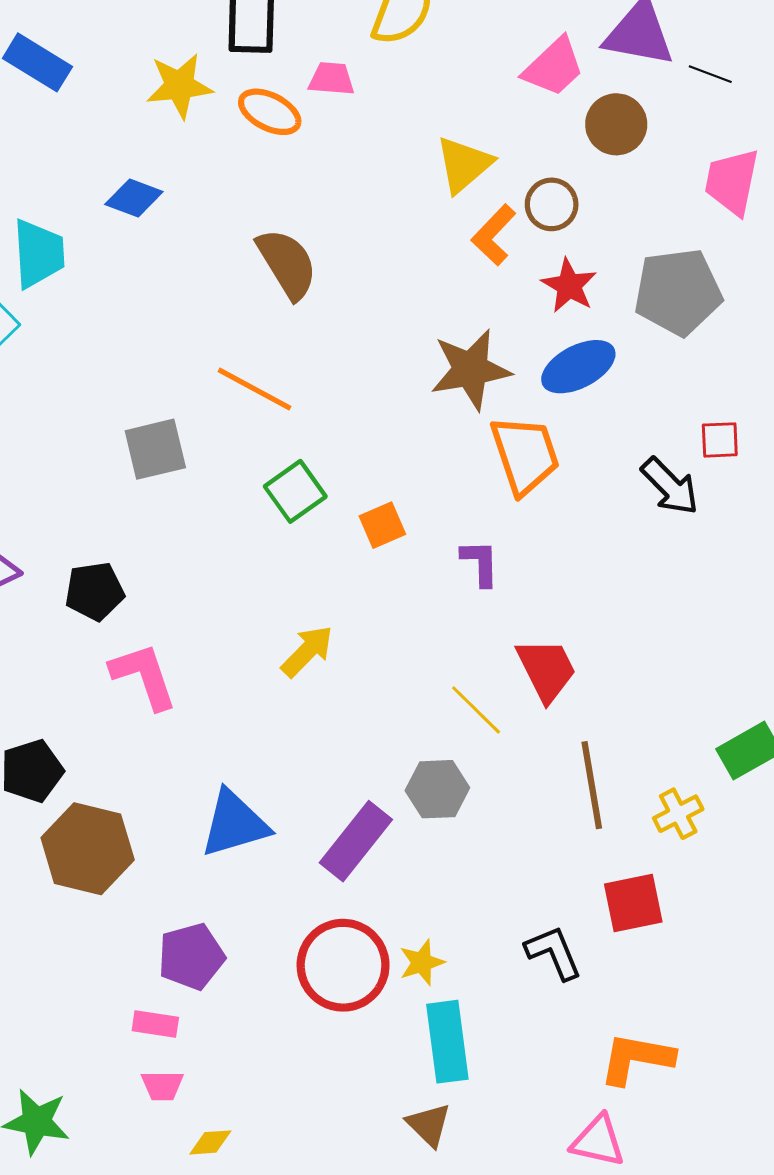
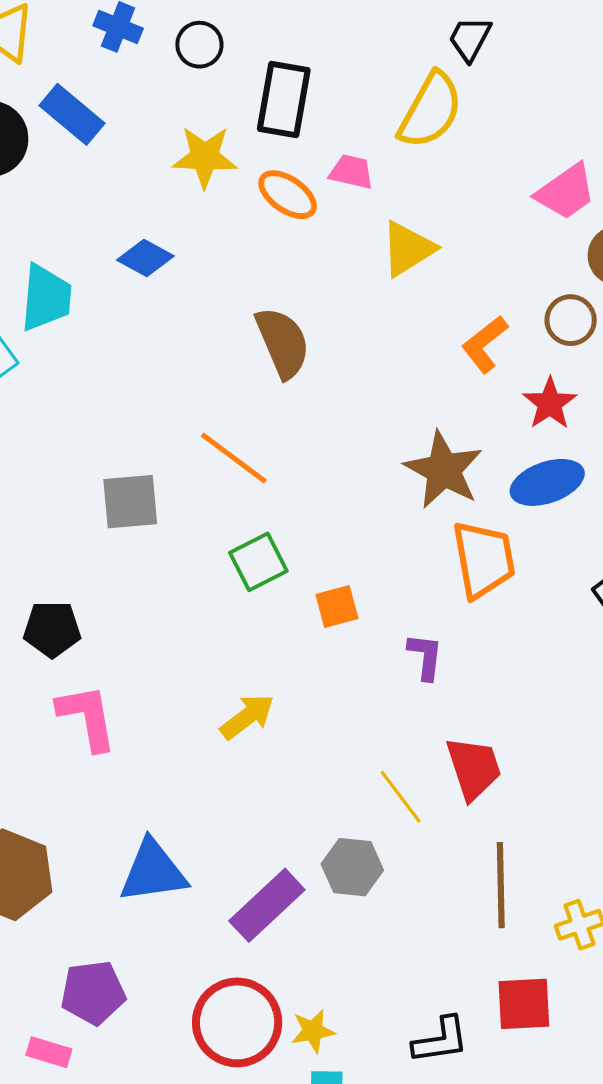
yellow triangle: (464, 165) -> (408, 249), moved
brown circle: (552, 204) -> (571, 320), moved
brown star: (471, 370) -> (444, 470), turned 30
black L-shape: (554, 953) -> (441, 1040), turned 96

